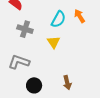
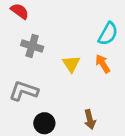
orange arrow: (79, 16) -> (103, 64), moved
cyan semicircle: (58, 19) -> (108, 34), moved

